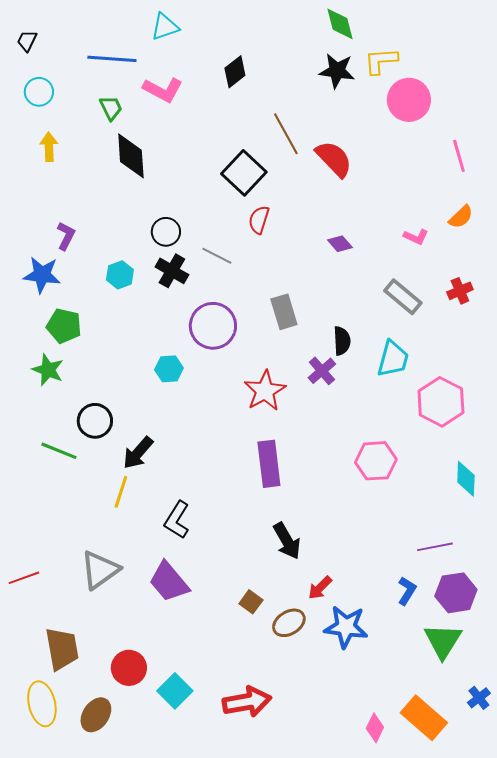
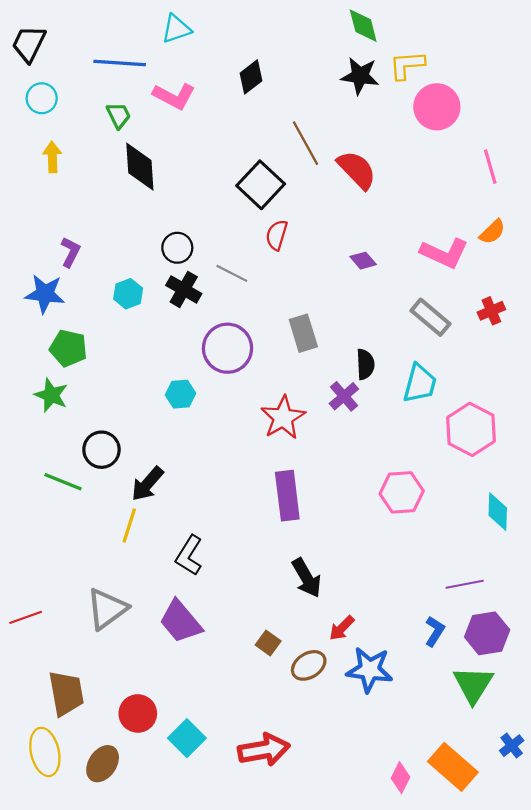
black trapezoid: (27, 41) -> (29, 44), size x1.6
pink L-shape: (416, 237) -> (444, 253), size x1.8

